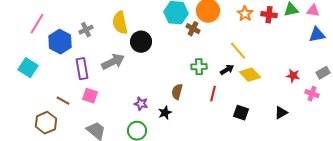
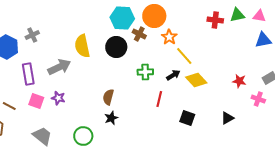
orange star: (245, 14) -> (169, 37), moved
yellow semicircle: (120, 23) -> (82, 46), moved
black circle: (141, 42) -> (116, 47), moved
brown semicircle: (177, 92) -> (108, 97), moved
purple star: (141, 104) -> (58, 98), moved

